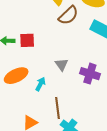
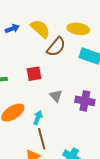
red square: (27, 40) -> (34, 74), moved
brown line: (58, 108) -> (42, 139), moved

